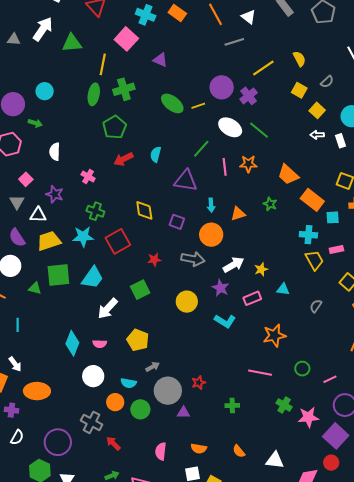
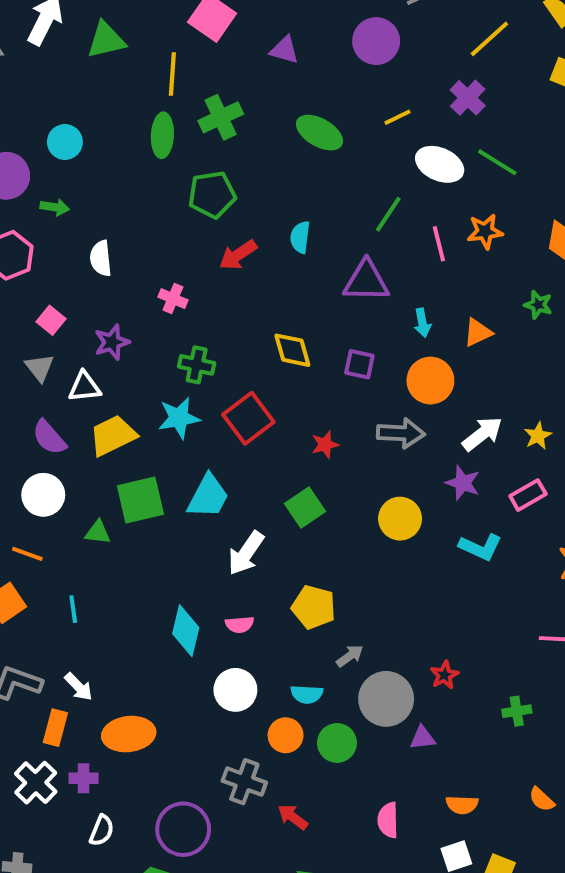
purple circle: (222, 87) -> (376, 41), moved
yellow line: (198, 106) -> (397, 117), moved
green pentagon: (115, 127) -> (212, 195), turned 30
purple star: (55, 194) -> (112, 342), turned -30

